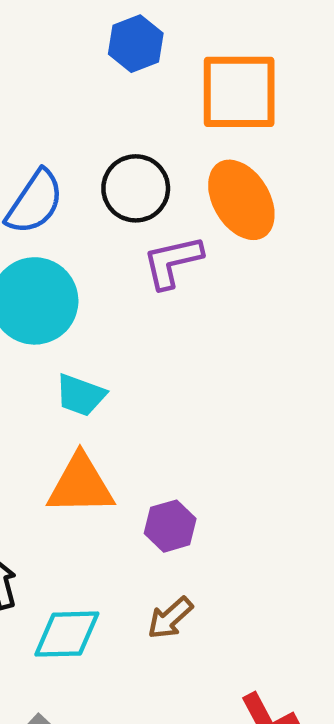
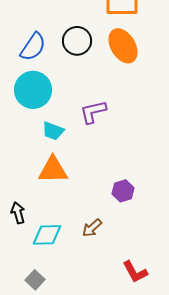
purple L-shape: (172, 262) -> (93, 112), moved
purple hexagon: (170, 526) -> (123, 191), moved

